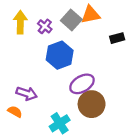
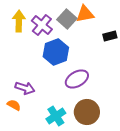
purple cross: (45, 26) -> (42, 25), size x1.5
brown circle: (92, 104) -> (87, 112), moved

